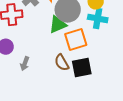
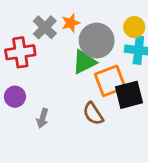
black square: (82, 68) -> (129, 95), moved

